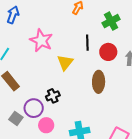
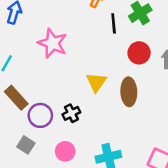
black line: (87, 43) -> (114, 23), moved
yellow triangle: (65, 62) -> (96, 82), moved
purple circle: (34, 108) -> (40, 115), moved

